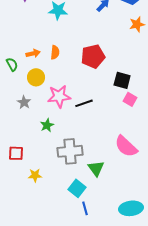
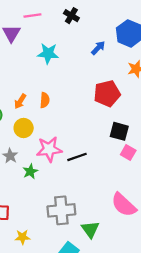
orange arrow: (33, 53) -> (20, 101), turned 136
red pentagon: (93, 56) -> (107, 93), moved
green star: (47, 125) -> (30, 171), moved

